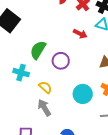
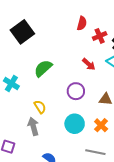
purple circle: (61, 61) -> (76, 91), moved
cyan cross: (21, 73) -> (11, 84), moved

